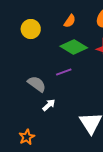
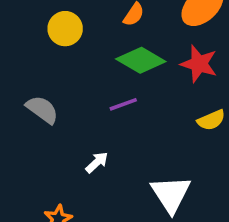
gray semicircle: (37, 84) -> (42, 110), moved

